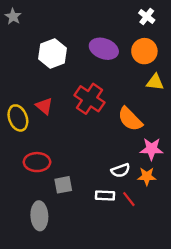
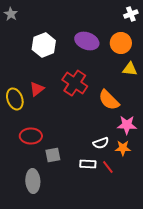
white cross: (147, 17) -> (131, 14), moved, turned 32
red triangle: (44, 106) -> (37, 89), turned 42

